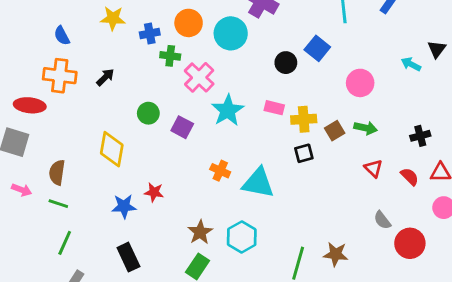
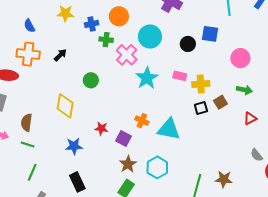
cyan circle: (231, 33) -> (150, 37), moved
blue square: (317, 48) -> (210, 34), turned -30
purple square: (182, 127) -> (123, 138), moved
brown square: (335, 131) -> (220, 102), moved
red triangle: (373, 168) -> (250, 118), turned 48
red star: (154, 192) -> (101, 128), moved

